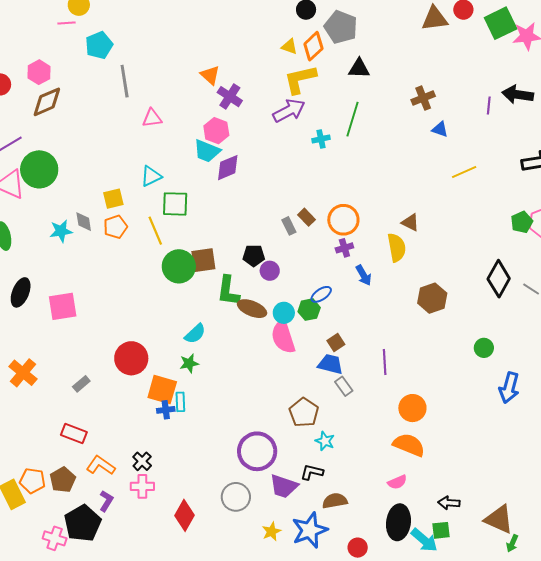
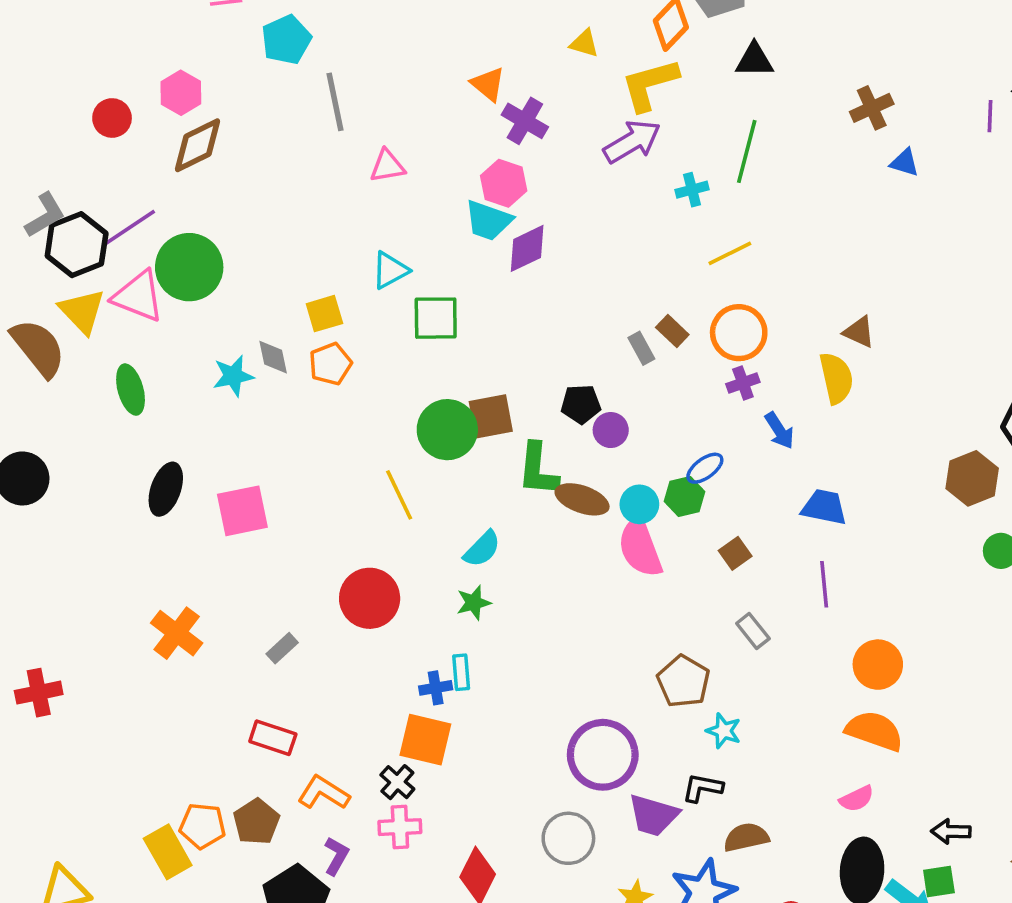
yellow triangle: (289, 47) -> (584, 43), moved
yellow line: (464, 172) -> (730, 253), moved
yellow line: (155, 231) -> (399, 495), moved
brown hexagon: (432, 298) -> (972, 478), moved
blue trapezoid: (330, 364) -> (824, 507), moved
orange square: (162, 390) -> (425, 740), moved

